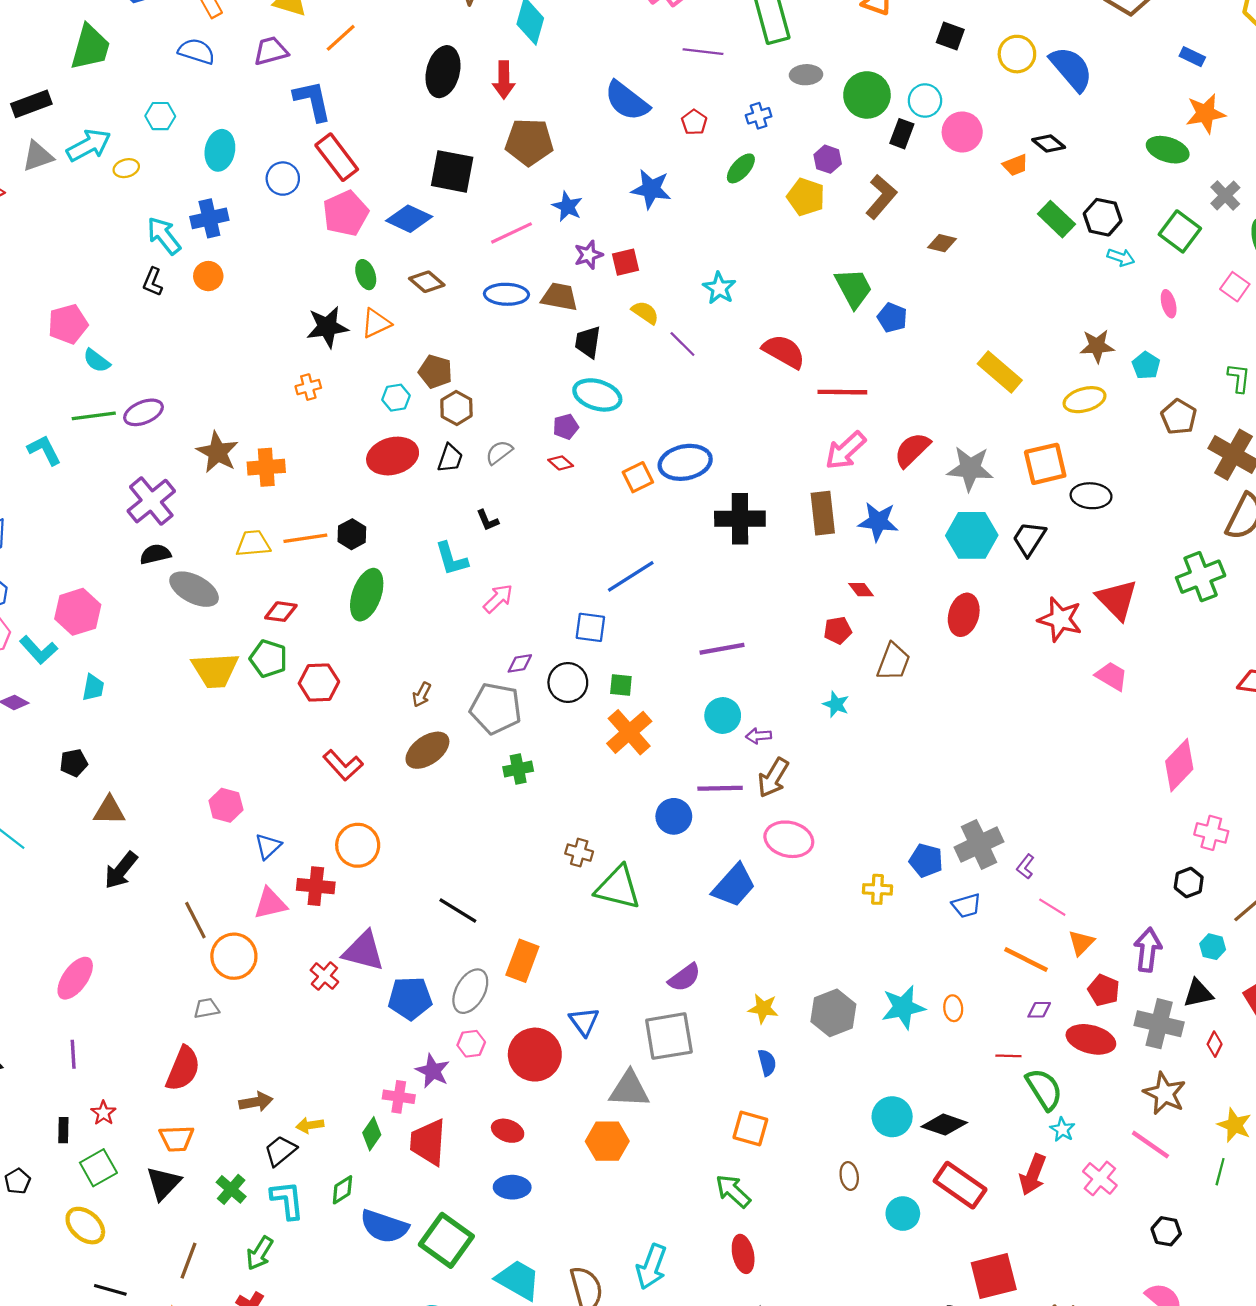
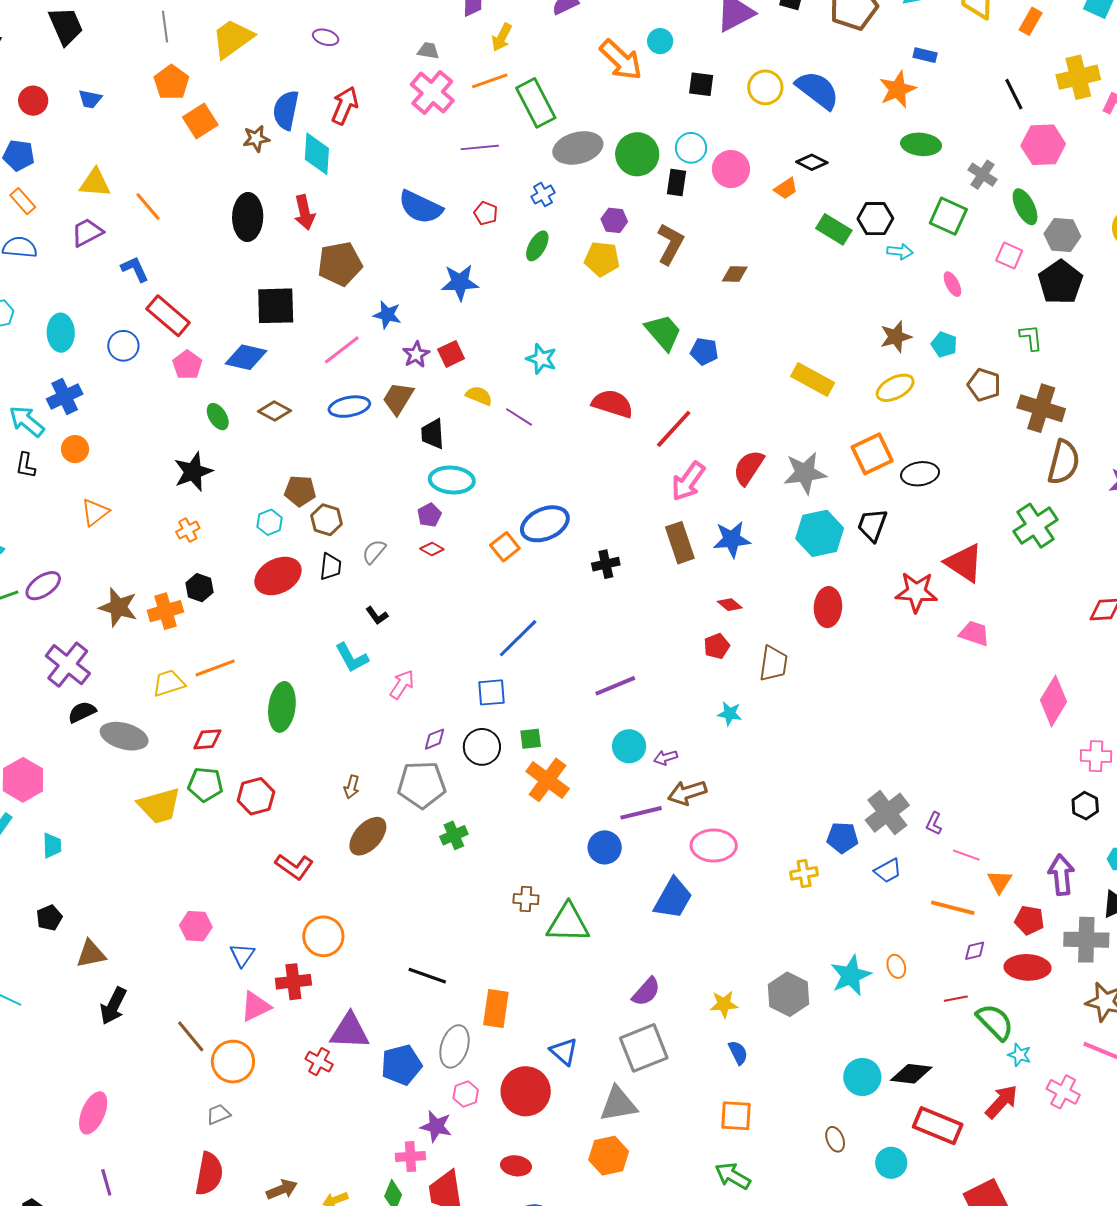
orange line: (341, 38) -> (148, 206), turned -76
gray ellipse: (806, 75) -> (578, 148), size x1.6
blue L-shape: (312, 101) -> (135, 269), size x0.7
orange star: (1205, 114) -> (898, 89), moved
pink pentagon: (346, 213) -> (187, 365), size x0.7
brown trapezoid: (560, 297) -> (398, 398), turned -57
orange triangle: (376, 323) -> (95, 512), moved
red line: (842, 392) -> (674, 429), turned -36
black cross: (740, 519) -> (606, 564), size x0.6
black hexagon: (352, 534) -> (199, 588), moved
brown arrow: (773, 778) -> (687, 793), turned 54
red arrow: (1033, 1175) -> (1002, 1102), turned -147

